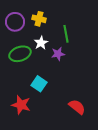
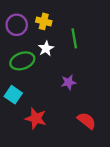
purple star: (58, 54) -> (69, 82), moved
cyan square: (39, 84) -> (13, 95), moved
red star: (21, 105) -> (36, 118), moved

